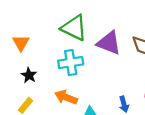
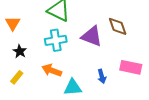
purple triangle: (109, 43) -> (92, 36), moved

